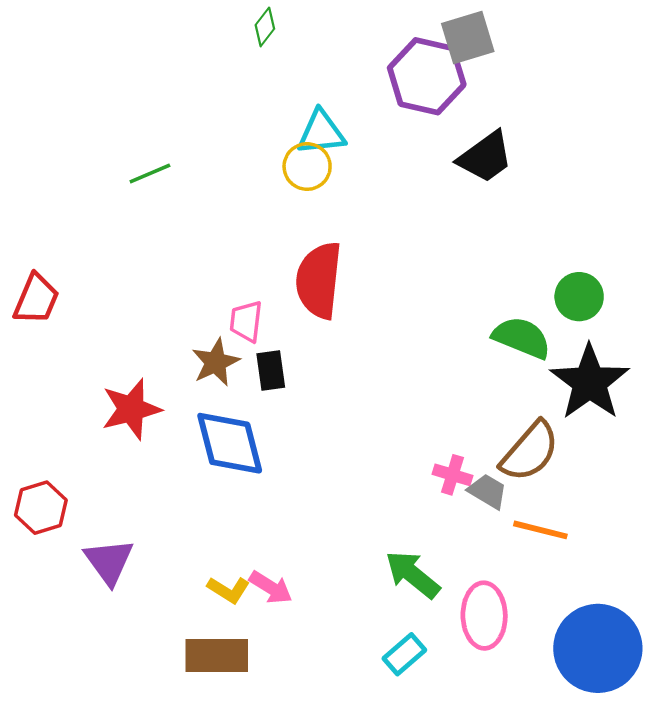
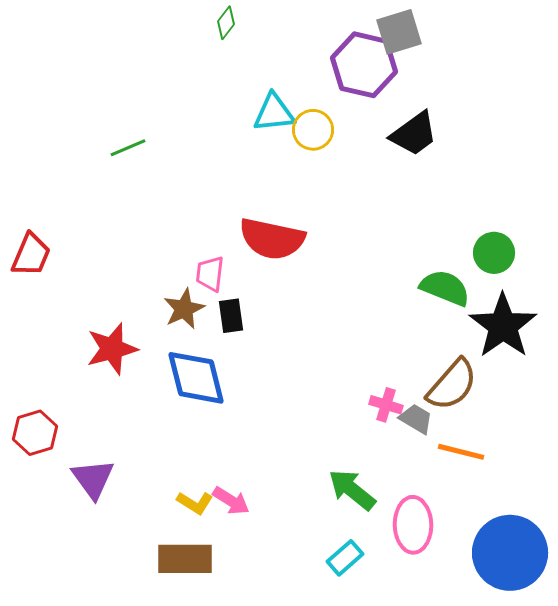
yellow circle: (307, 166) -> (313, 130), moved
red semicircle: (319, 280) -> (272, 239), turned -84

